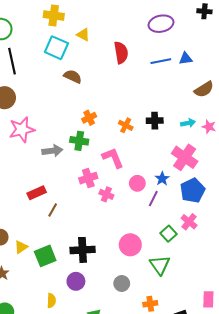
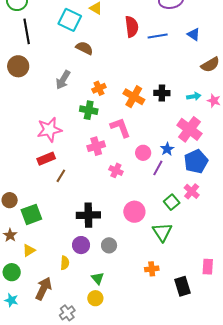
blue triangle: (186, 59) -> (194, 34), turned 40
blue line: (161, 61) -> (158, 36), moved
orange cross: (126, 125) -> (134, 97), size x1.5
pink star: (22, 130) -> (49, 130), moved
gray arrow: (52, 151) -> (63, 80), moved, turned 126
pink cross: (106, 194) -> (116, 170), moved
yellow triangle: (21, 247) -> (29, 250), moved
green square: (45, 256) -> (31, 214), moved
gray circle: (122, 283) -> (109, 245), moved
yellow semicircle: (51, 301) -> (65, 263), moved

